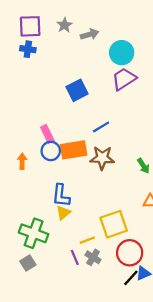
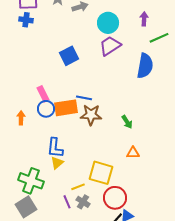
blue line: (101, 127) -> (84, 98), moved, turned 42
yellow square: (114, 224) -> (101, 173), turned 35
gray square: (28, 263) -> (26, 207), size x1.5

